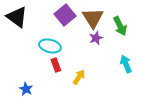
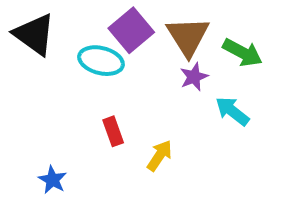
green arrow: (120, 26) -> (242, 53), turned -36
cyan ellipse: (50, 46) -> (101, 61), moved
cyan arrow: (126, 64) -> (232, 111), moved, turned -30

